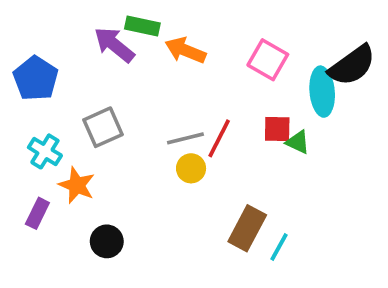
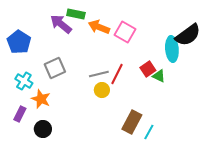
pink square: (268, 60) -> (125, 32), moved
red square: (277, 129) -> (148, 69), turned -35
black circle: (107, 241) -> (43, 129), moved

